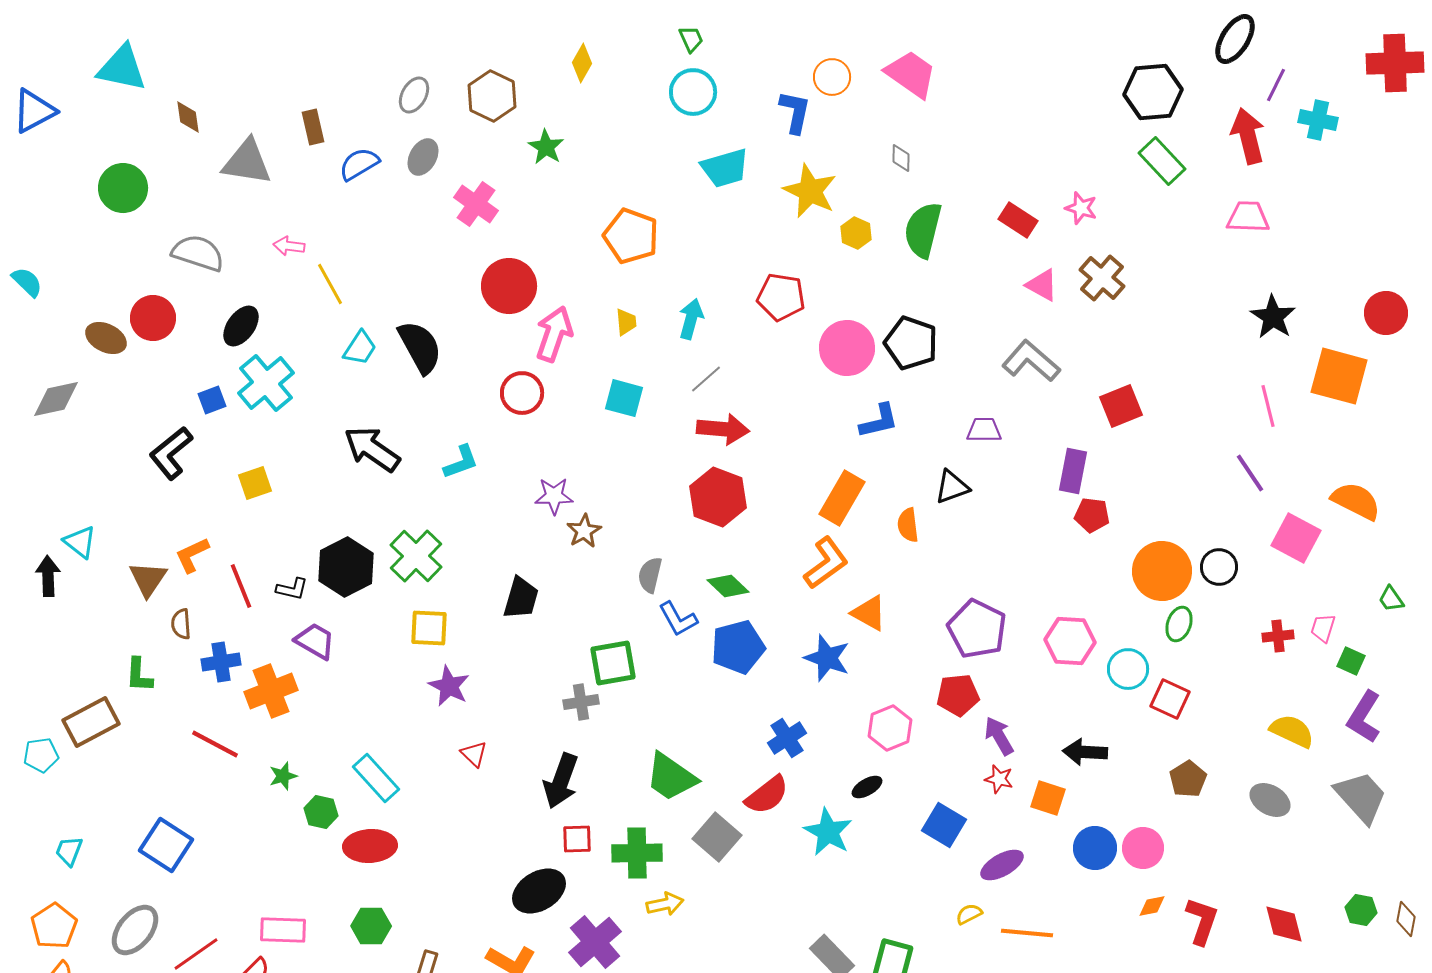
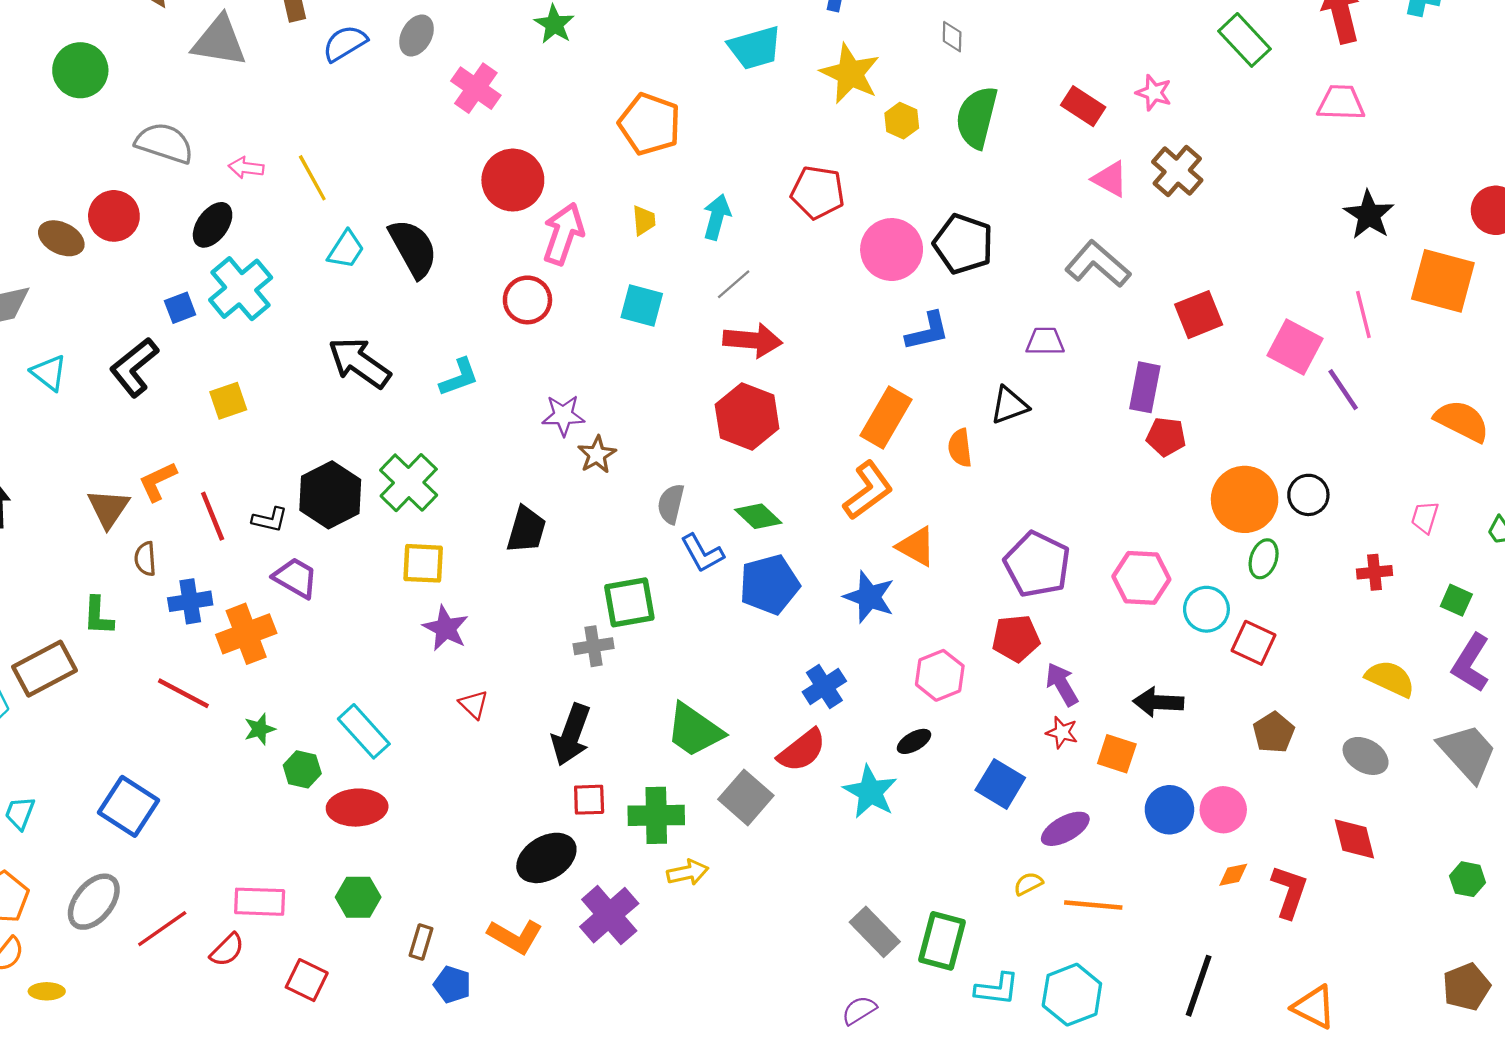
pink arrow: (289, 246) -> (246, 168), moved
pink square: (1296, 538) -> (1295, 347), moved
cyan triangle: (80, 542) -> (49, 373), moved
pink trapezoid: (1323, 628) -> (1425, 517), moved
red diamond: (1284, 924) -> (1354, 839), moved

